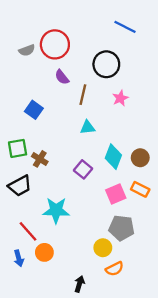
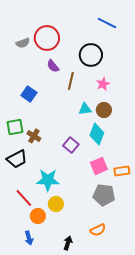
cyan triangle: (88, 127) -> (85, 109), moved
brown circle: (140, 158) -> (104, 110), moved
orange rectangle: (140, 189) -> (122, 171), moved, turned -35
yellow circle: (103, 248) -> (56, 204), moved
blue arrow: (19, 258) -> (29, 238), moved

